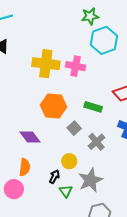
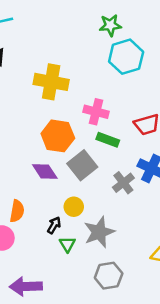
pink cross: (76, 66) -> (96, 112), moved
gray square: (74, 128) -> (82, 165), size x1.6
purple diamond: (30, 137) -> (45, 171), moved
gray cross: (97, 142) -> (123, 183), moved

